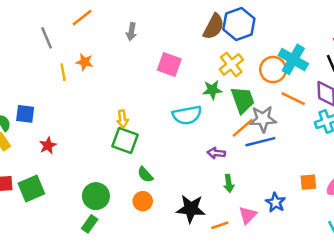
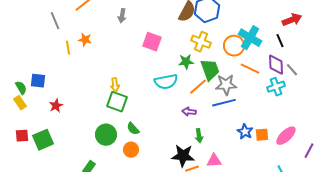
yellow cross: (231, 65) -> (201, 42), turned -30
orange line: (243, 128) -> (198, 87), moved
green circle: (96, 196) -> (106, 135), moved
blue star: (276, 202) -> (245, 132), moved
black star: (191, 209) -> (183, 156), moved
pink triangle: (248, 215) -> (214, 161), turned 42

